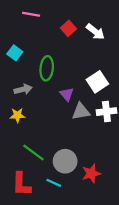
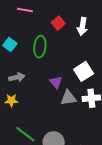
white arrow: (95, 32) -> (82, 26), turned 60
green ellipse: (47, 68) -> (40, 47), moved

